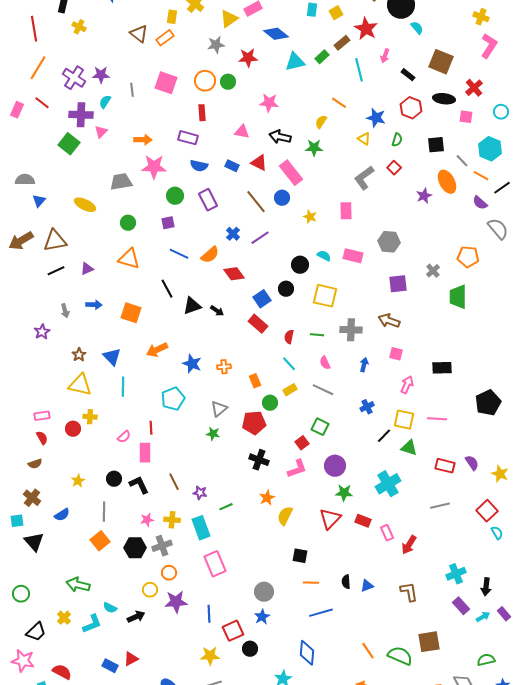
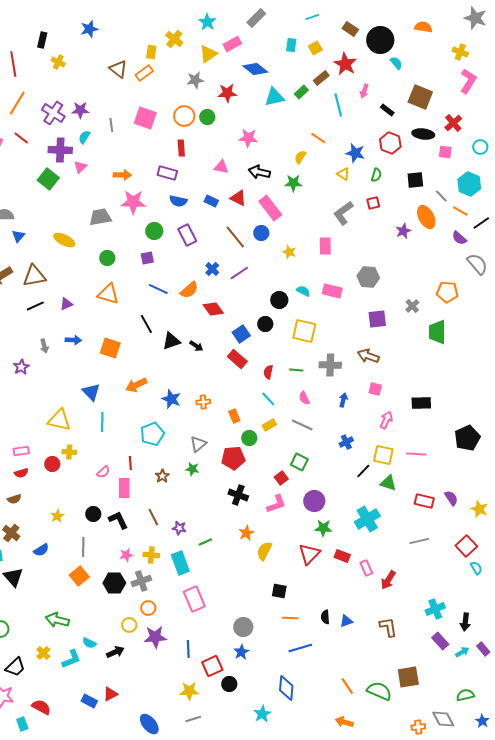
red square: (394, 168) -> (373, 203), turned 32
brown star: (79, 355) -> (162, 476), moved
red semicircle: (42, 438) -> (21, 473), turned 104

